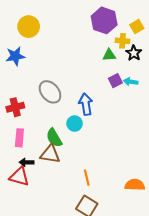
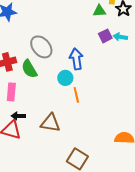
green semicircle: (54, 138) -> (29, 69), moved
brown triangle: (50, 154) -> (50, 123), moved
orange line: (87, 178) -> (76, 95), moved

